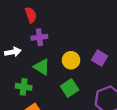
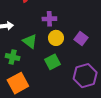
purple cross: (39, 37) -> (49, 19), moved

